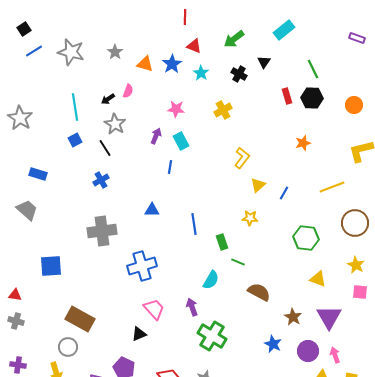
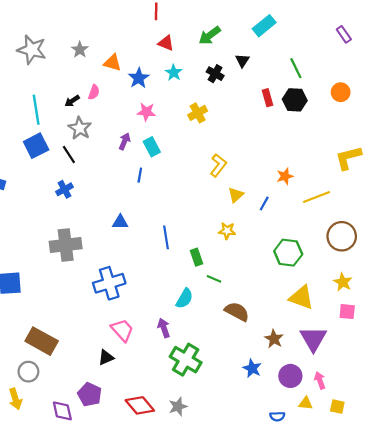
purple rectangle: (357, 38) -> (344, 34), turned 35
blue star: (172, 64) -> (139, 78), moved
orange circle: (354, 105) -> (341, 92), moved
blue square: (75, 140) -> (36, 146), size x1.6
orange star: (303, 143) -> (285, 176), moved
yellow triangle: (318, 279) -> (301, 297), size x1.4

